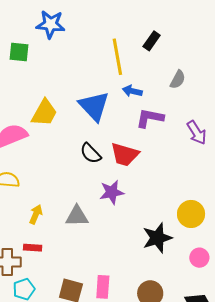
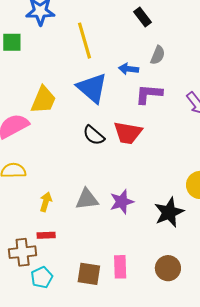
black rectangle: (152, 41) -> (142, 17), turned -66
yellow line: (117, 57) -> (84, 41), moved
gray semicircle: (178, 80) -> (158, 55), moved
purple star: (112, 192) -> (122, 202), moved

